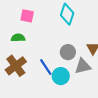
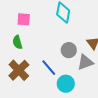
green semicircle: (18, 38) -> (17, 42), turned -96
cyan circle: (61, 76) -> (66, 84), moved

